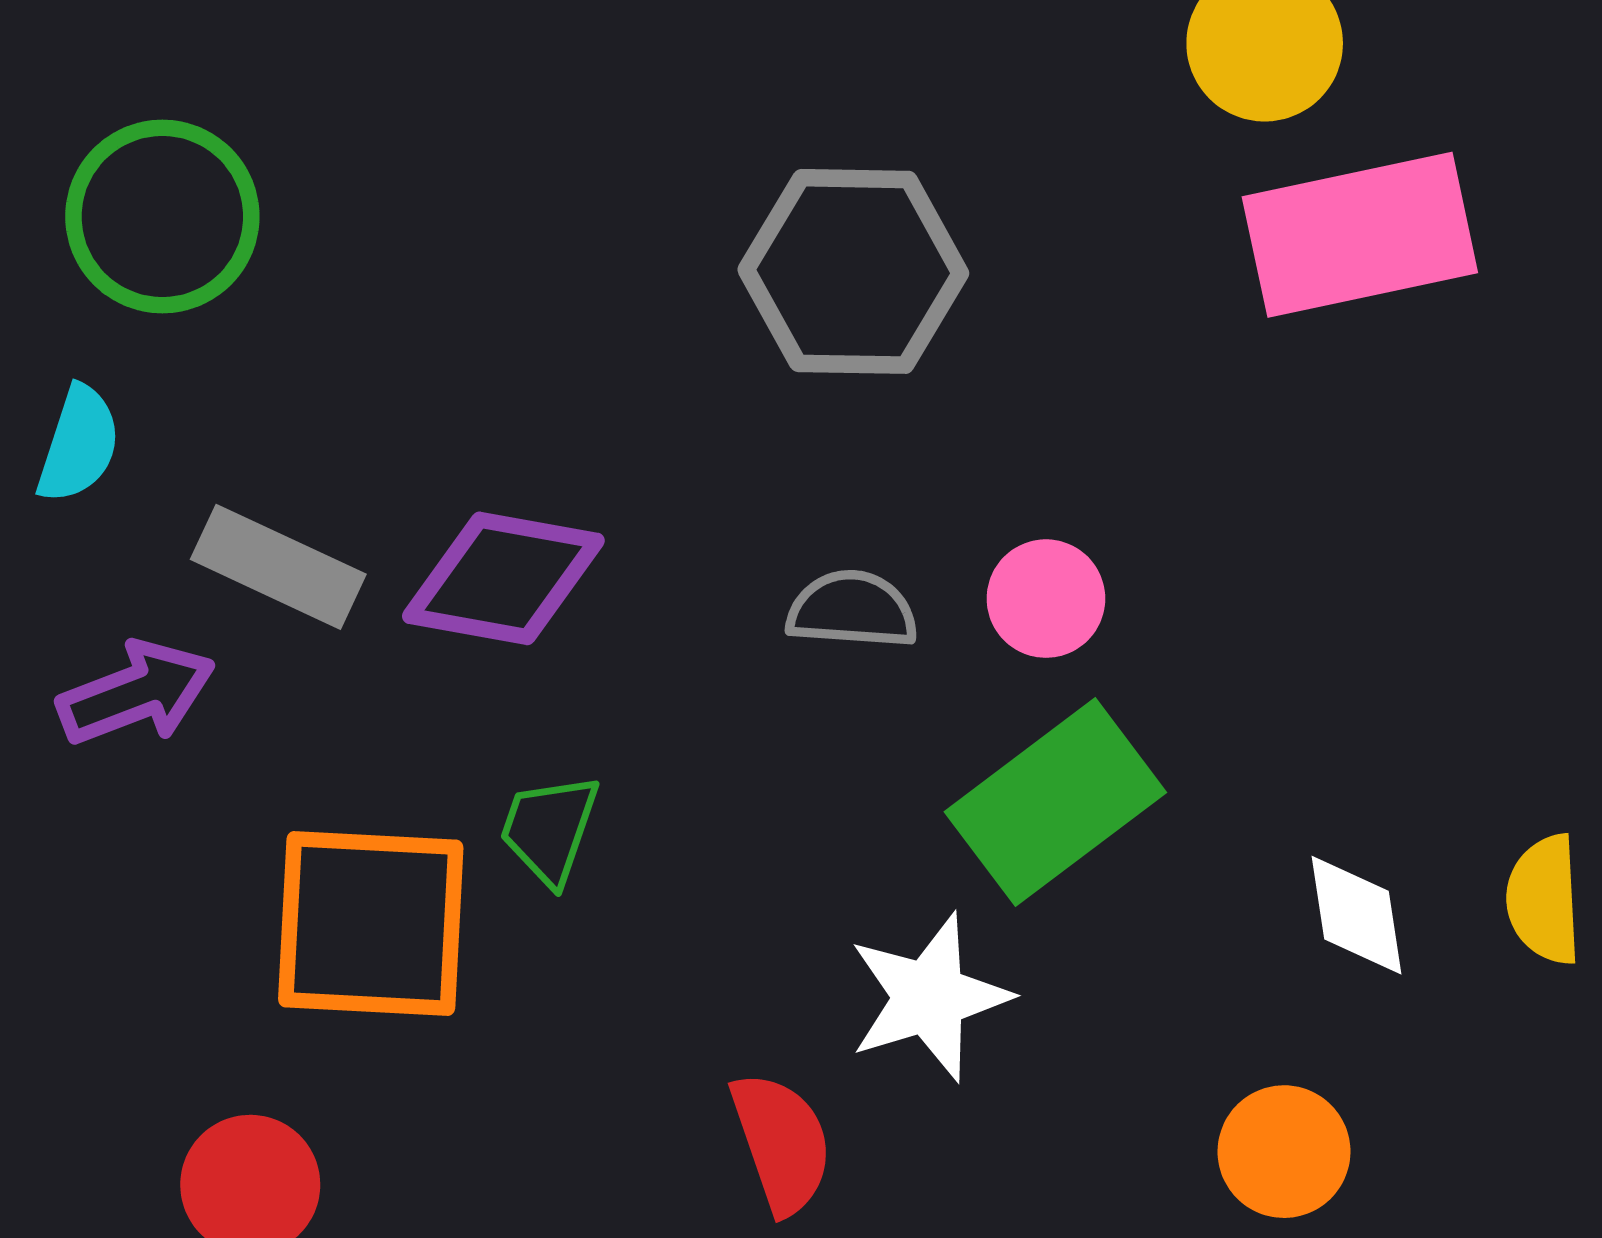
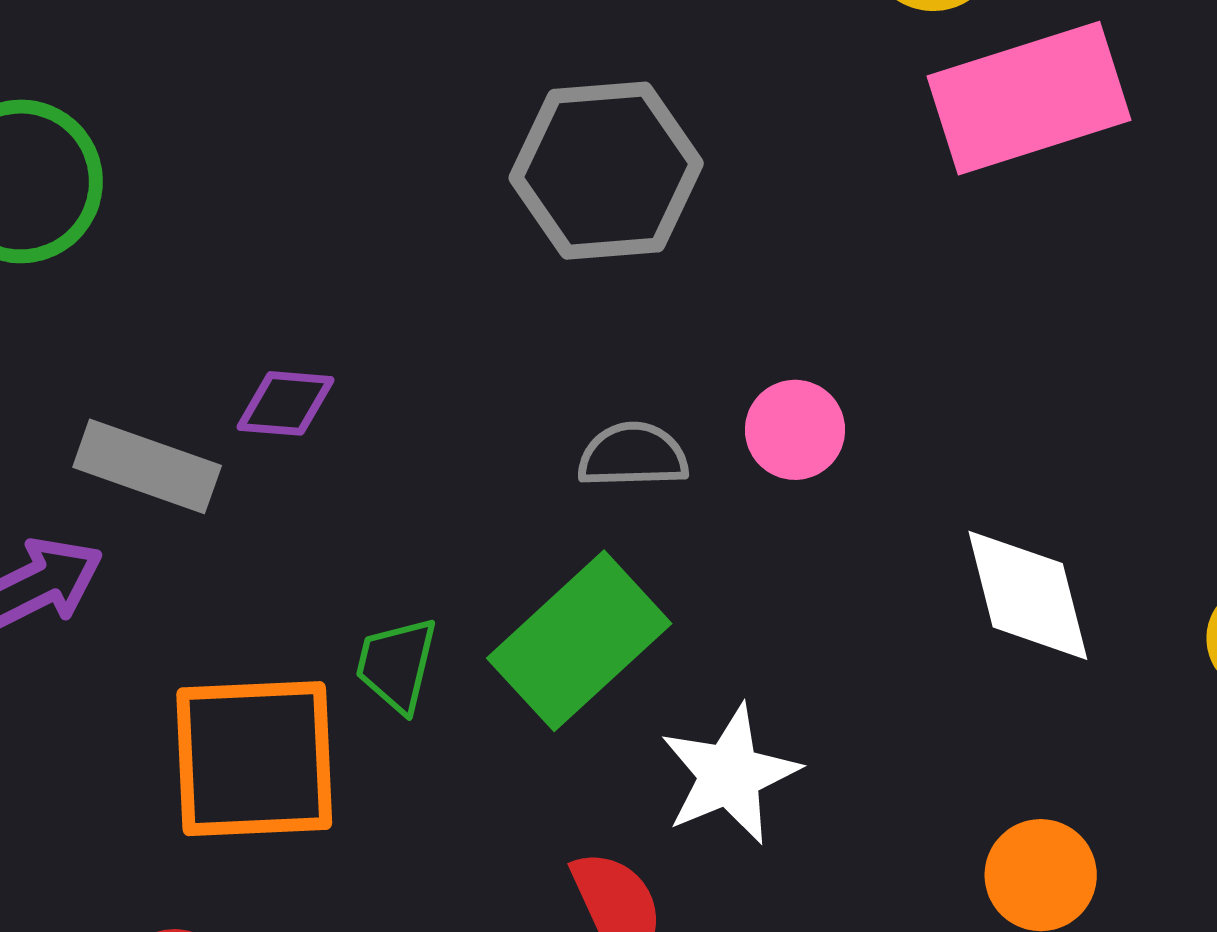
purple diamond: (503, 578) -> (285, 403), moved, size x0.6
green rectangle: (1055, 802) -> (579, 641), moved
white diamond: (1356, 915) -> (1028, 595), moved, size x1.4

